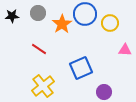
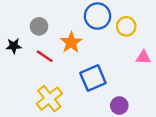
gray circle: (38, 13) -> (39, 26), moved
black star: (12, 16) -> (14, 46), moved
orange star: (62, 24) -> (71, 42), moved

